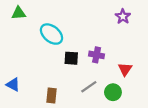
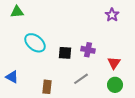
cyan ellipse: (51, 34) -> (35, 43), moved
green circle: (113, 92) -> (115, 85), moved

